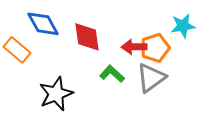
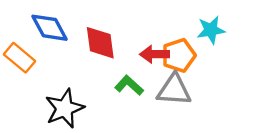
gray triangle: (151, 78) -> (174, 90), turned 40

